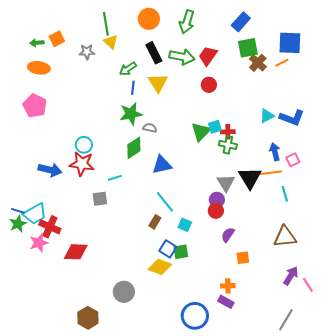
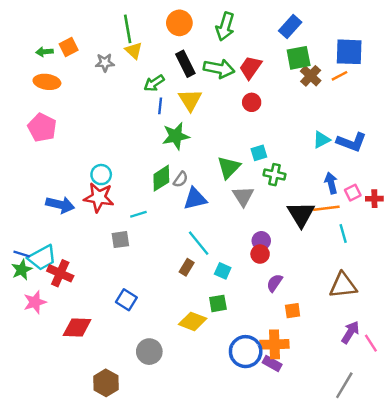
green star: (131, 114) -> (176, 136), moved
gray semicircle: (150, 128) -> (181, 179), moved, turned 112
green triangle: (201, 132) -> (229, 167), moved
red cross: (228, 132) -> (374, 199), moved
gray triangle: (226, 183) -> (243, 196), moved
pink star: (39, 243) -> (35, 302), moved
blue square: (168, 249) -> (126, 300), moved
red diamond: (76, 252) -> (77, 327), moved
orange cross: (228, 286) -> (274, 344), size x1.6
blue circle: (195, 316) -> (246, 352), moved

